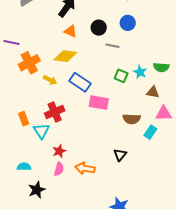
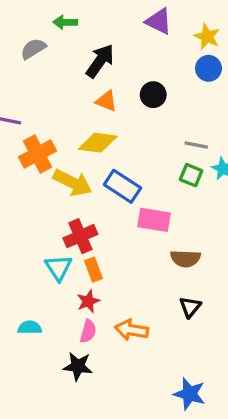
blue circle: (128, 23) -> (208, 68), moved
gray line: (112, 46) -> (196, 145), moved
yellow arrow: (50, 80) -> (72, 183), size x1.6
orange rectangle: (24, 119) -> (94, 270), moved
brown semicircle: (132, 119) -> (185, 259), moved
black star: (37, 190) -> (78, 366), moved, turned 30

